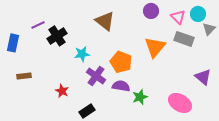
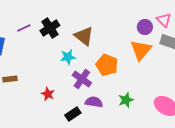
purple circle: (151, 11) -> (145, 27), moved
brown triangle: (105, 21) -> (84, 36), moved
black cross: (57, 36) -> (50, 28), moved
purple semicircle: (121, 86) -> (94, 102), moved

